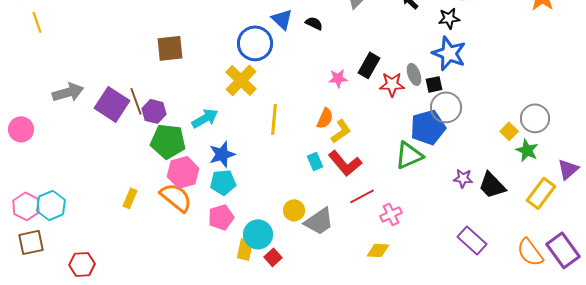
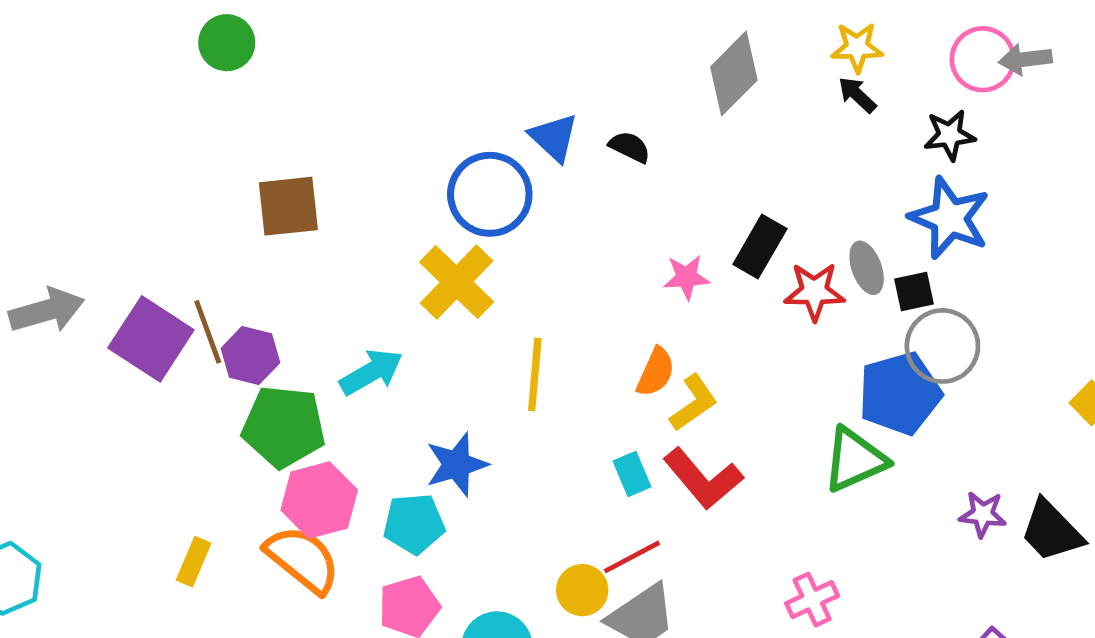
blue star: (222, 154) -> (457, 464), moved
red line: (362, 196) -> (632, 557), moved

